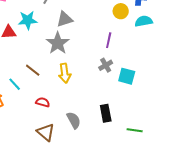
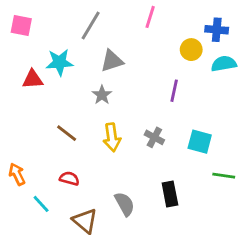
gray star: (58, 43) -> (102, 95), size x0.6
gray cross: (106, 65) -> (154, 137), moved, turned -32
cyan line: (15, 84) -> (41, 204), moved
red semicircle: (43, 102) -> (69, 178), moved
green line: (135, 130) -> (224, 176), moved

